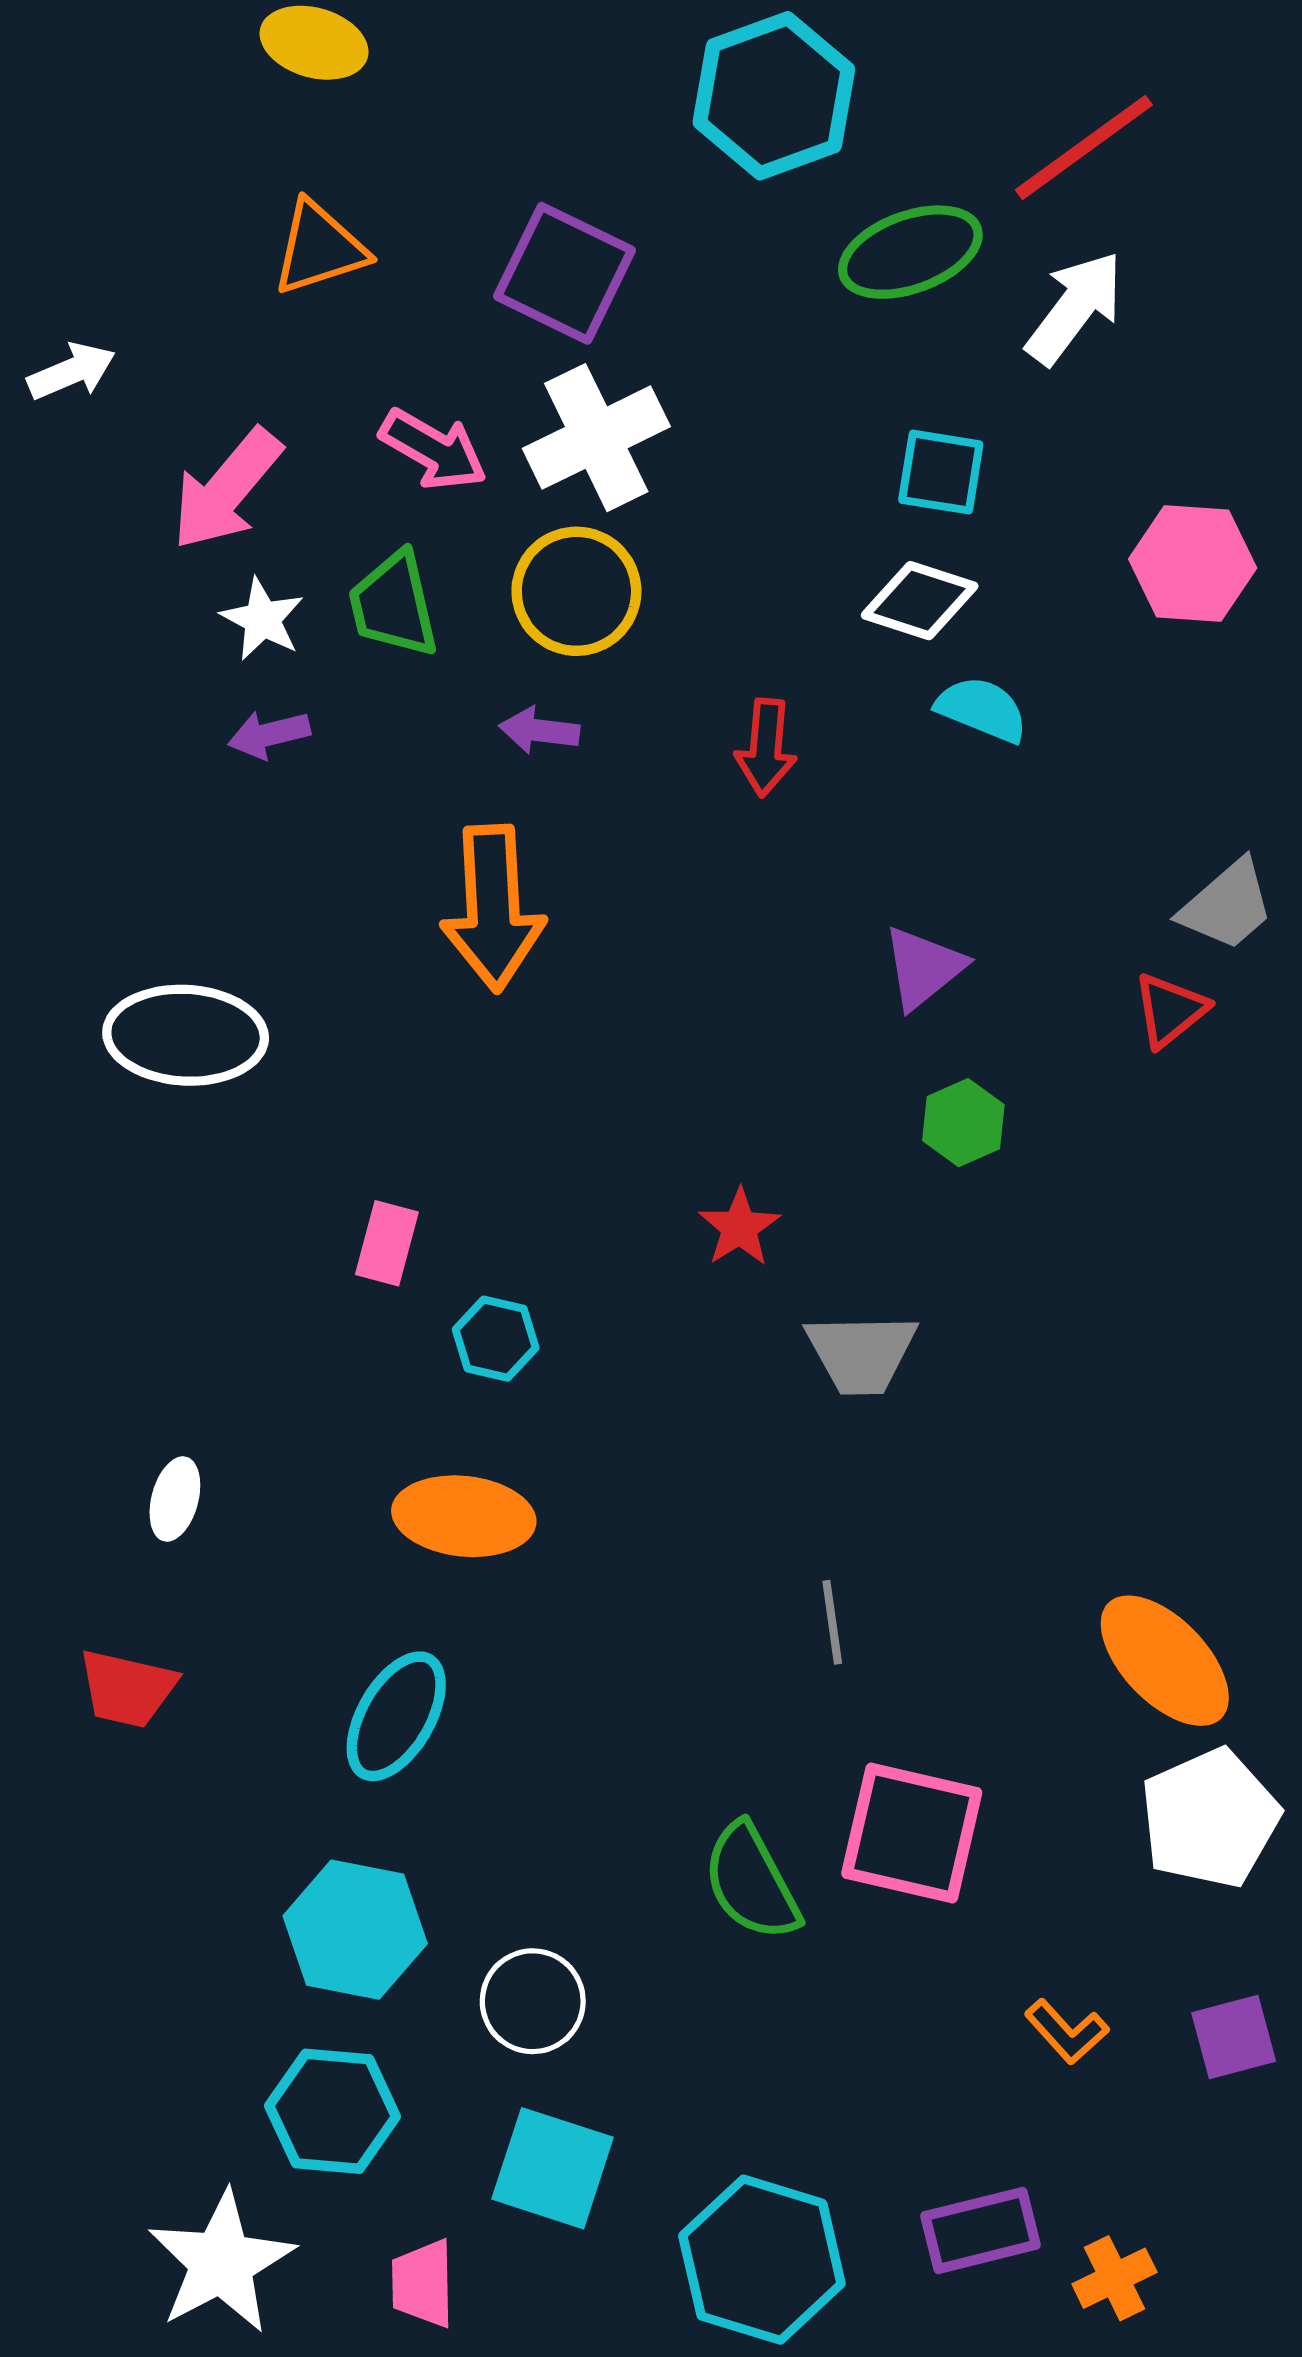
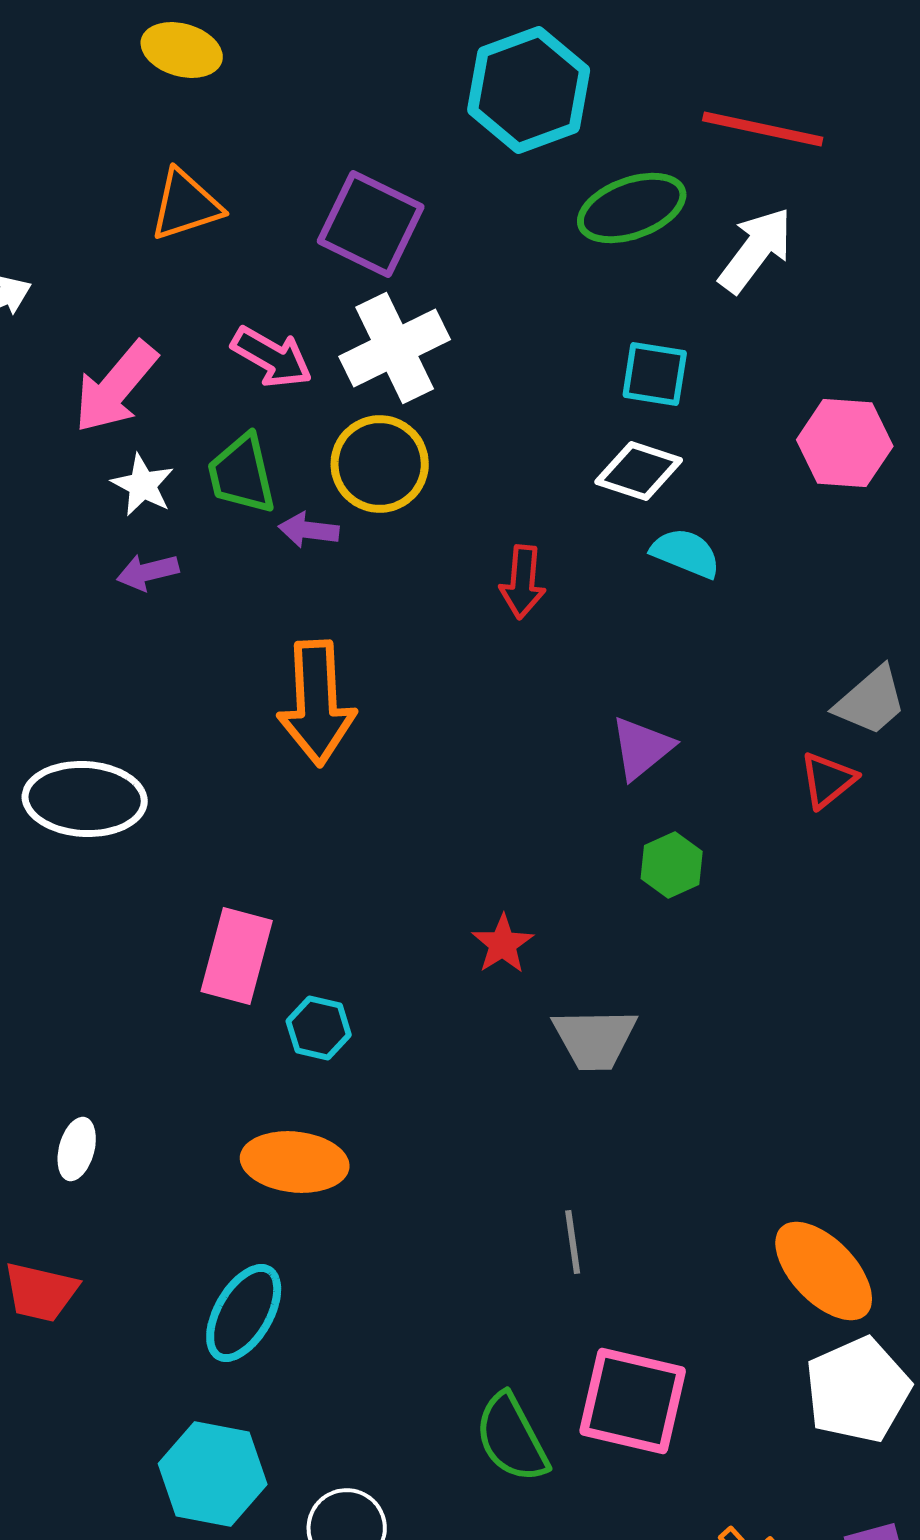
red line: (1084, 147) -> (763, 129), turned 48
purple arrow: (539, 730) -> (309, 530), moved
pink rectangle: (387, 1243) -> (237, 956), size x1.5

